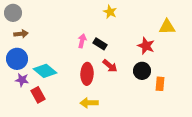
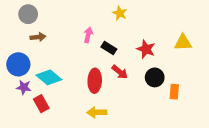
gray circle: (13, 13) -> (28, 14), moved
yellow triangle: (167, 27) -> (183, 43), moved
brown arrow: (21, 34) -> (38, 37), moved
pink arrow: (82, 41) -> (88, 35), moved
red star: (146, 46) -> (146, 49), moved

